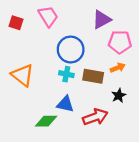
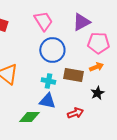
pink trapezoid: (48, 16) -> (43, 21), moved
cyan cross: (66, 74) -> (48, 81), moved
red arrow: (95, 117) -> (75, 113), size x0.7

